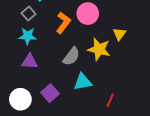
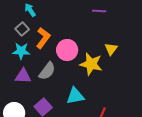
pink circle: (88, 14) -> (67, 50), moved
orange L-shape: (63, 23) -> (43, 38), moved
gray semicircle: (71, 56) -> (47, 71), moved

